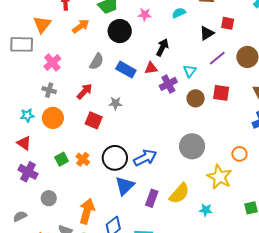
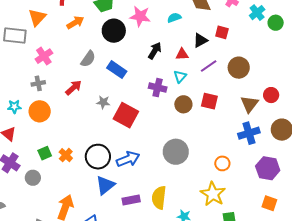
pink star: (145, 14) -> (140, 16), size x1.5
red triangle: (151, 68) -> (182, 54), moved
purple cross: (168, 84) -> (158, 88), turned 36
gray cross: (49, 90) -> (38, 83), turned -32
red square: (94, 120) -> (126, 115), moved, size x1.4
yellow star: (219, 177) -> (213, 194), moved
yellow semicircle: (179, 193) -> (159, 198), turned 140
gray circle: (49, 198) -> (33, 178), moved
purple rectangle: (152, 198) -> (131, 200), turned 54

